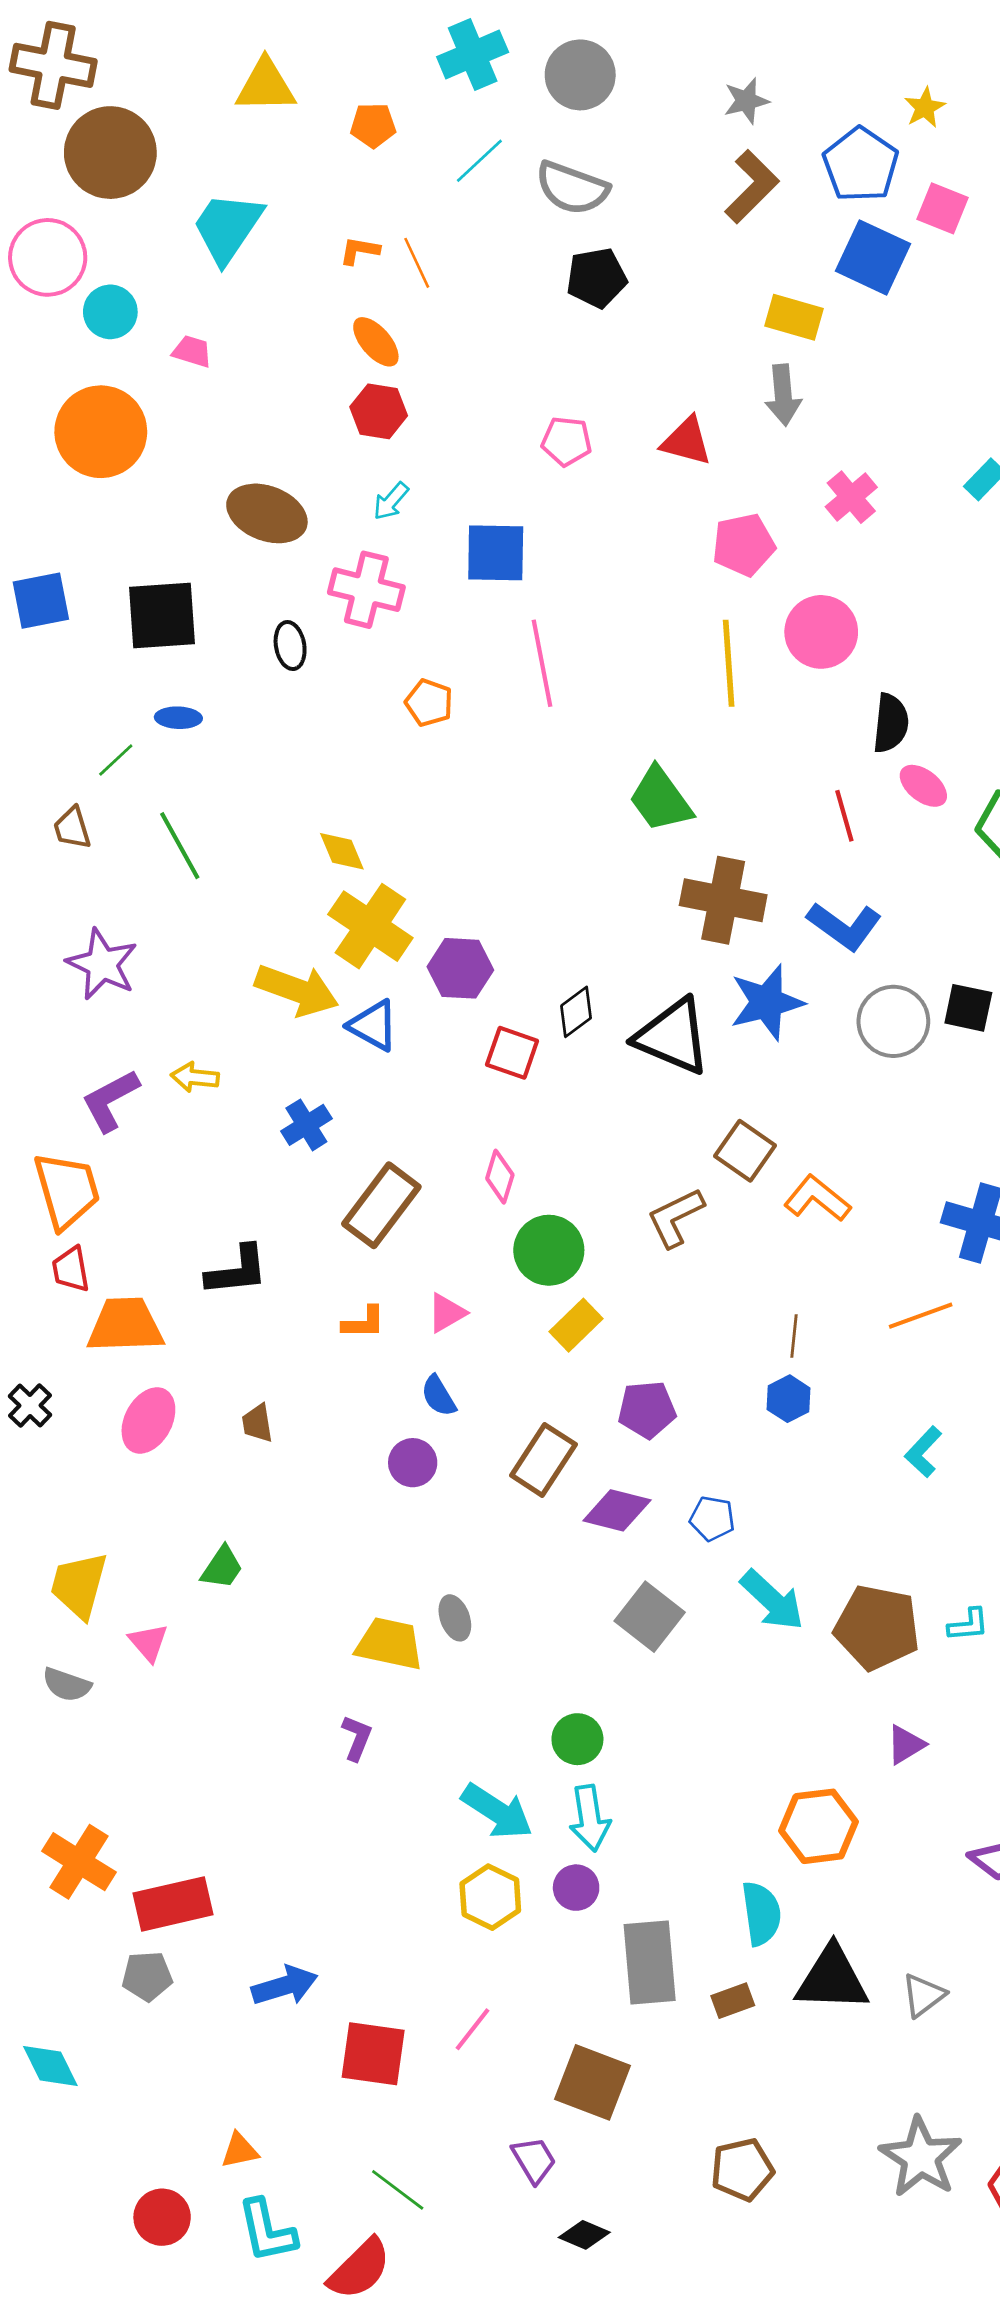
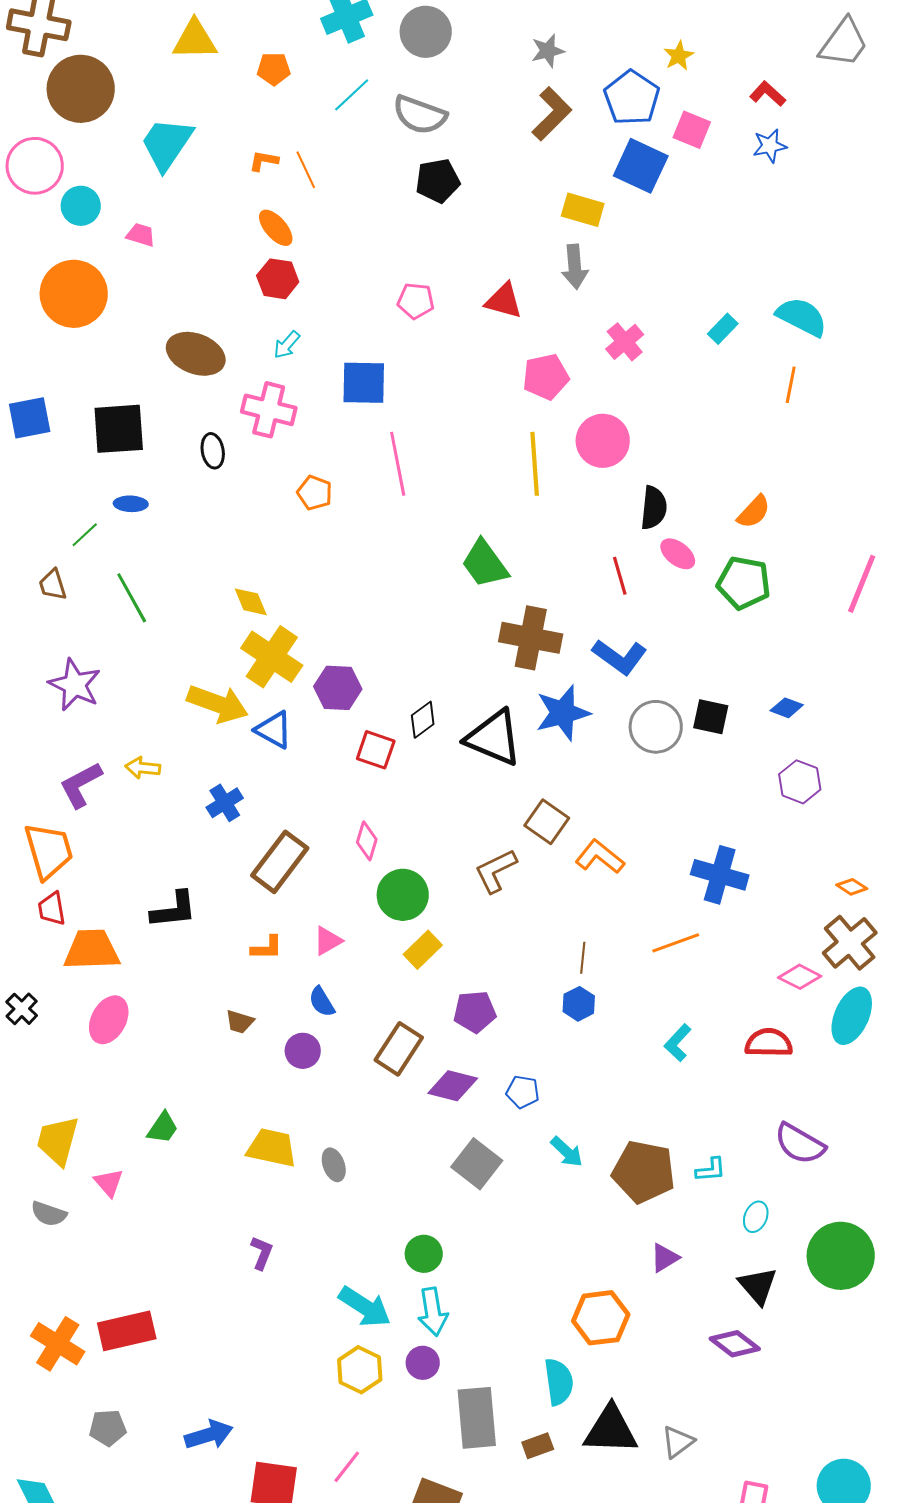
brown trapezoid: (257, 1423) -> (240, 1022), moved, turned -64
cyan arrow: (772, 1600) -> (567, 1152), size x0.7
yellow trapezoid: (390, 1644) -> (272, 1148), moved
red rectangle: (173, 1904) -> (127, 1331), moved

